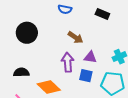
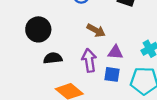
black semicircle: (21, 72) -> (53, 58), moved

